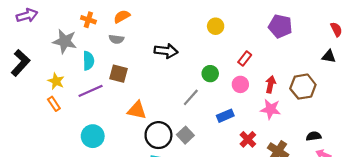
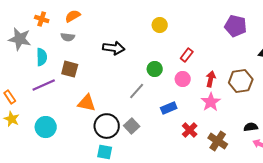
purple pentagon: (280, 26) -> (236, 26), moved
yellow star: (56, 81) -> (12, 119), moved
pink star: (271, 109) -> (211, 102), turned 30

